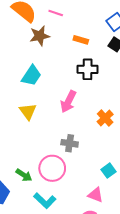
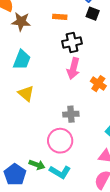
brown star: (40, 36) -> (21, 22), turned 30
pink arrow: (68, 102) -> (73, 68), moved
green arrow: (24, 175) -> (37, 165), moved

